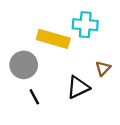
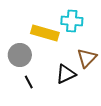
brown triangle: (103, 68) -> (87, 58), size x1.5

